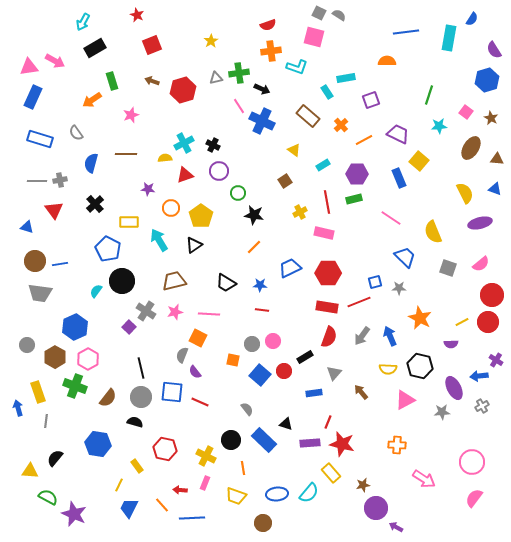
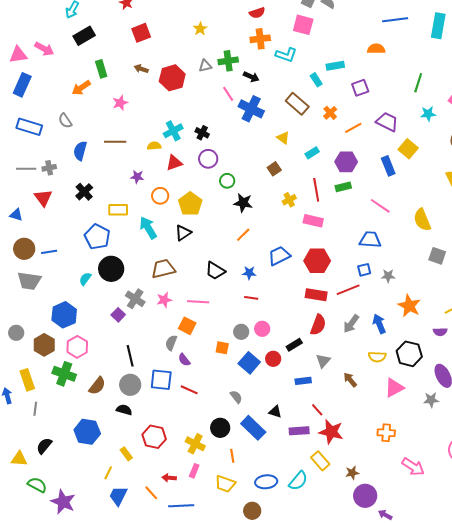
blue trapezoid: (405, 257) -> (370, 240), moved, turned -40
red line: (328, 422) -> (317, 410), turned -64

